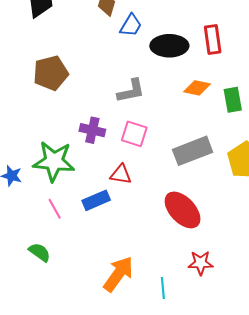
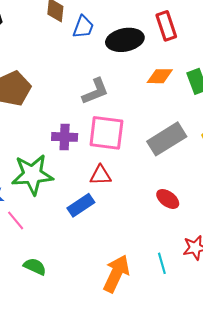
pink square: (134, 134) -> (106, 133), size x1.4
pink line: (55, 209) -> (16, 220), moved
red ellipse: (183, 210) -> (168, 199), size x0.6
cyan line: (163, 288) -> (162, 263), moved

